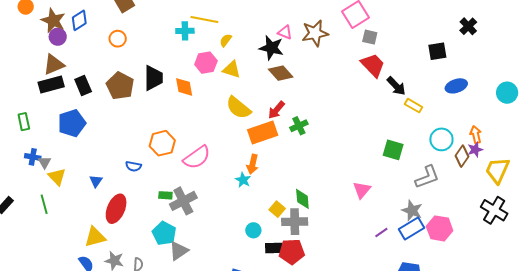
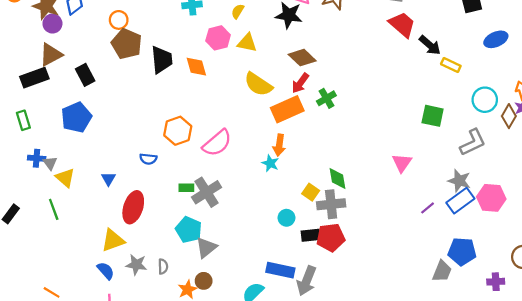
brown diamond: (281, 73) -> (302, 58), moved
black rectangle: (51, 84) -> (34, 78), moved
brown pentagon: (120, 86) -> (127, 44), moved

